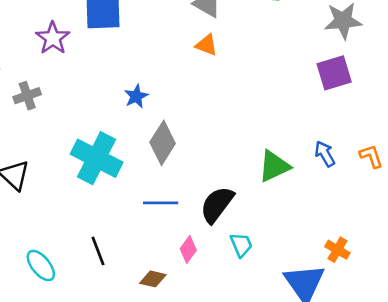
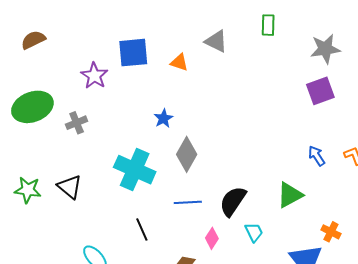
orange triangle: (207, 45) -> (179, 62), moved
green triangle: (274, 166) -> (290, 195), moved
black line: (98, 251) -> (142, 230), moved

